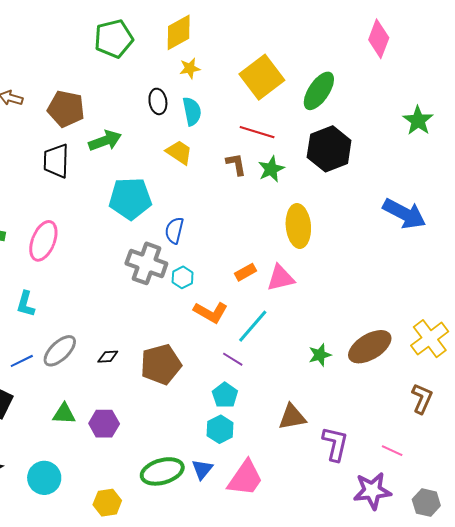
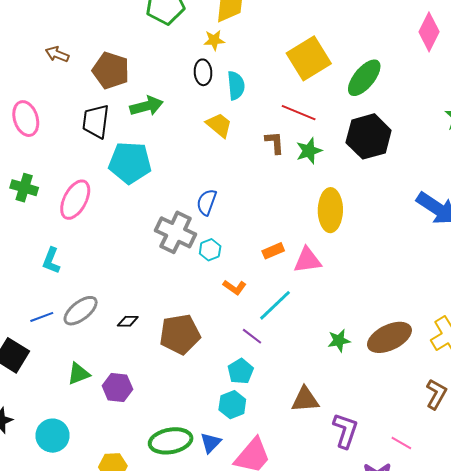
yellow star: (190, 68) -> (214, 40), moved
cyan pentagon: (130, 199) -> (130, 163), moved
orange L-shape: (211, 312) -> (235, 287), size x0.7
green triangle: (64, 414) -> (79, 374), turned -30

